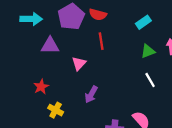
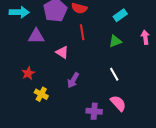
green triangle: (148, 51) -> (115, 41), moved
pink triangle: (79, 63) -> (62, 52), turned -40
white line: (150, 80) -> (114, 74), moved

